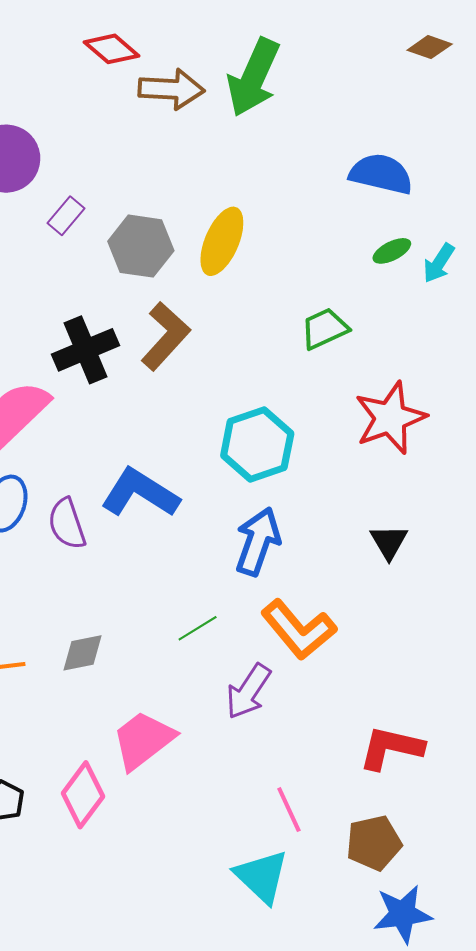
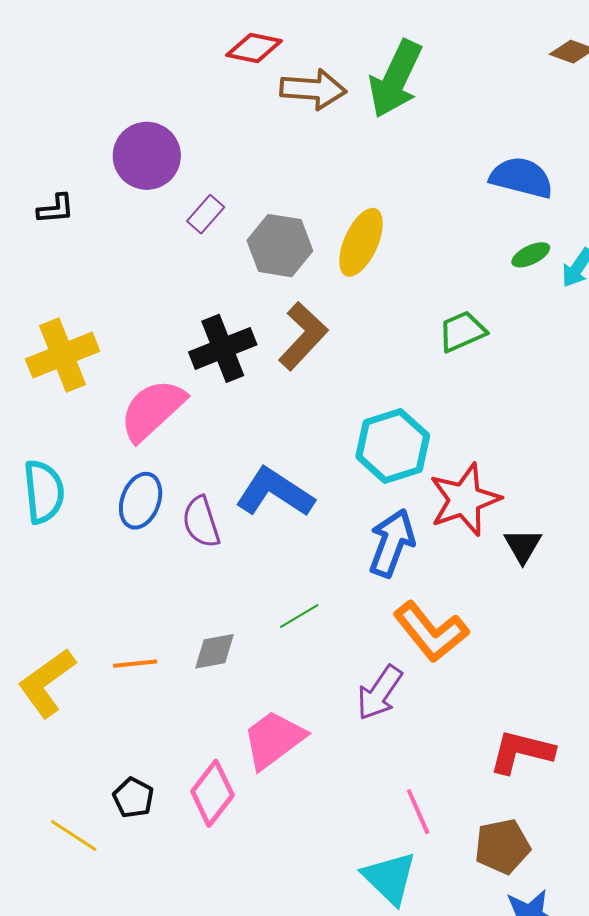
red diamond: (112, 49) -> (254, 48), turned -30
red star: (390, 418) -> (465, 500), moved
green line: (198, 628) -> (299, 616), moved

